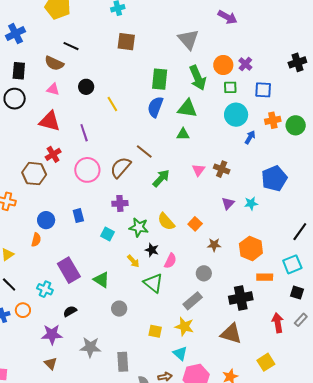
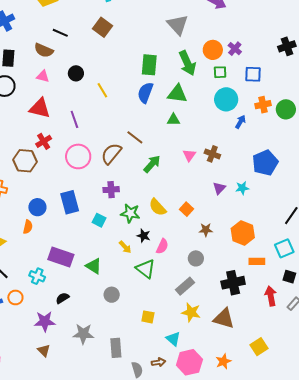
brown square: (126, 42) -> (102, 27), moved, turned 30
blue rectangle: (78, 216) -> (70, 202), size x1.6
purple rectangle: (69, 270) -> (61, 257), turned -40
red arrow: (278, 323) -> (271, 296), moved
yellow star: (184, 327) -> (191, 312), moved

